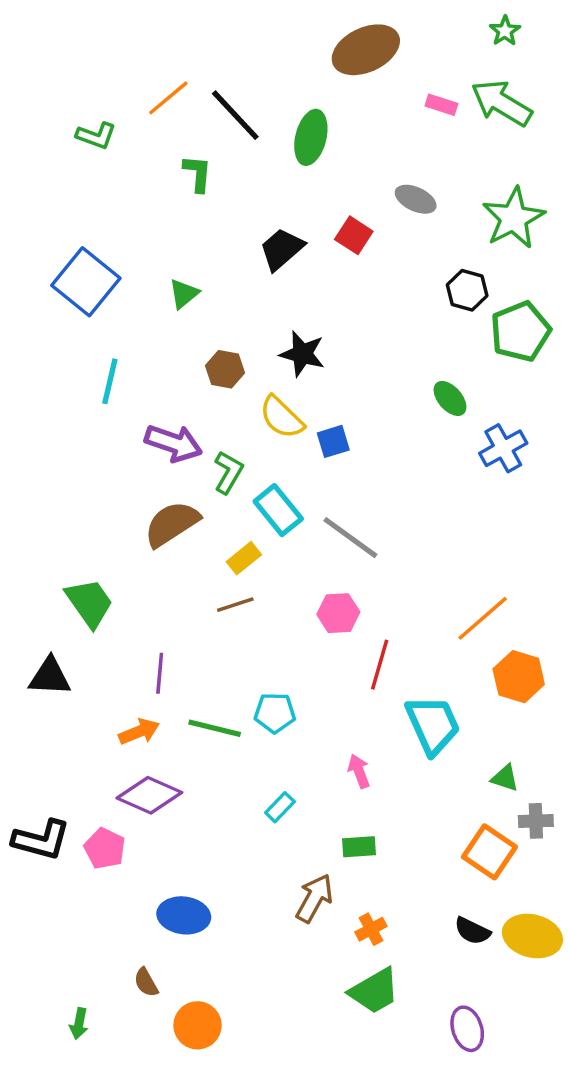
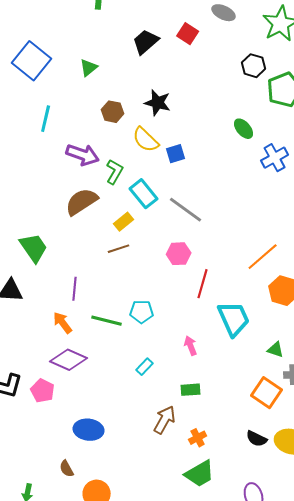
orange arrow: (139, 732) -> (63, 323), turned -105

